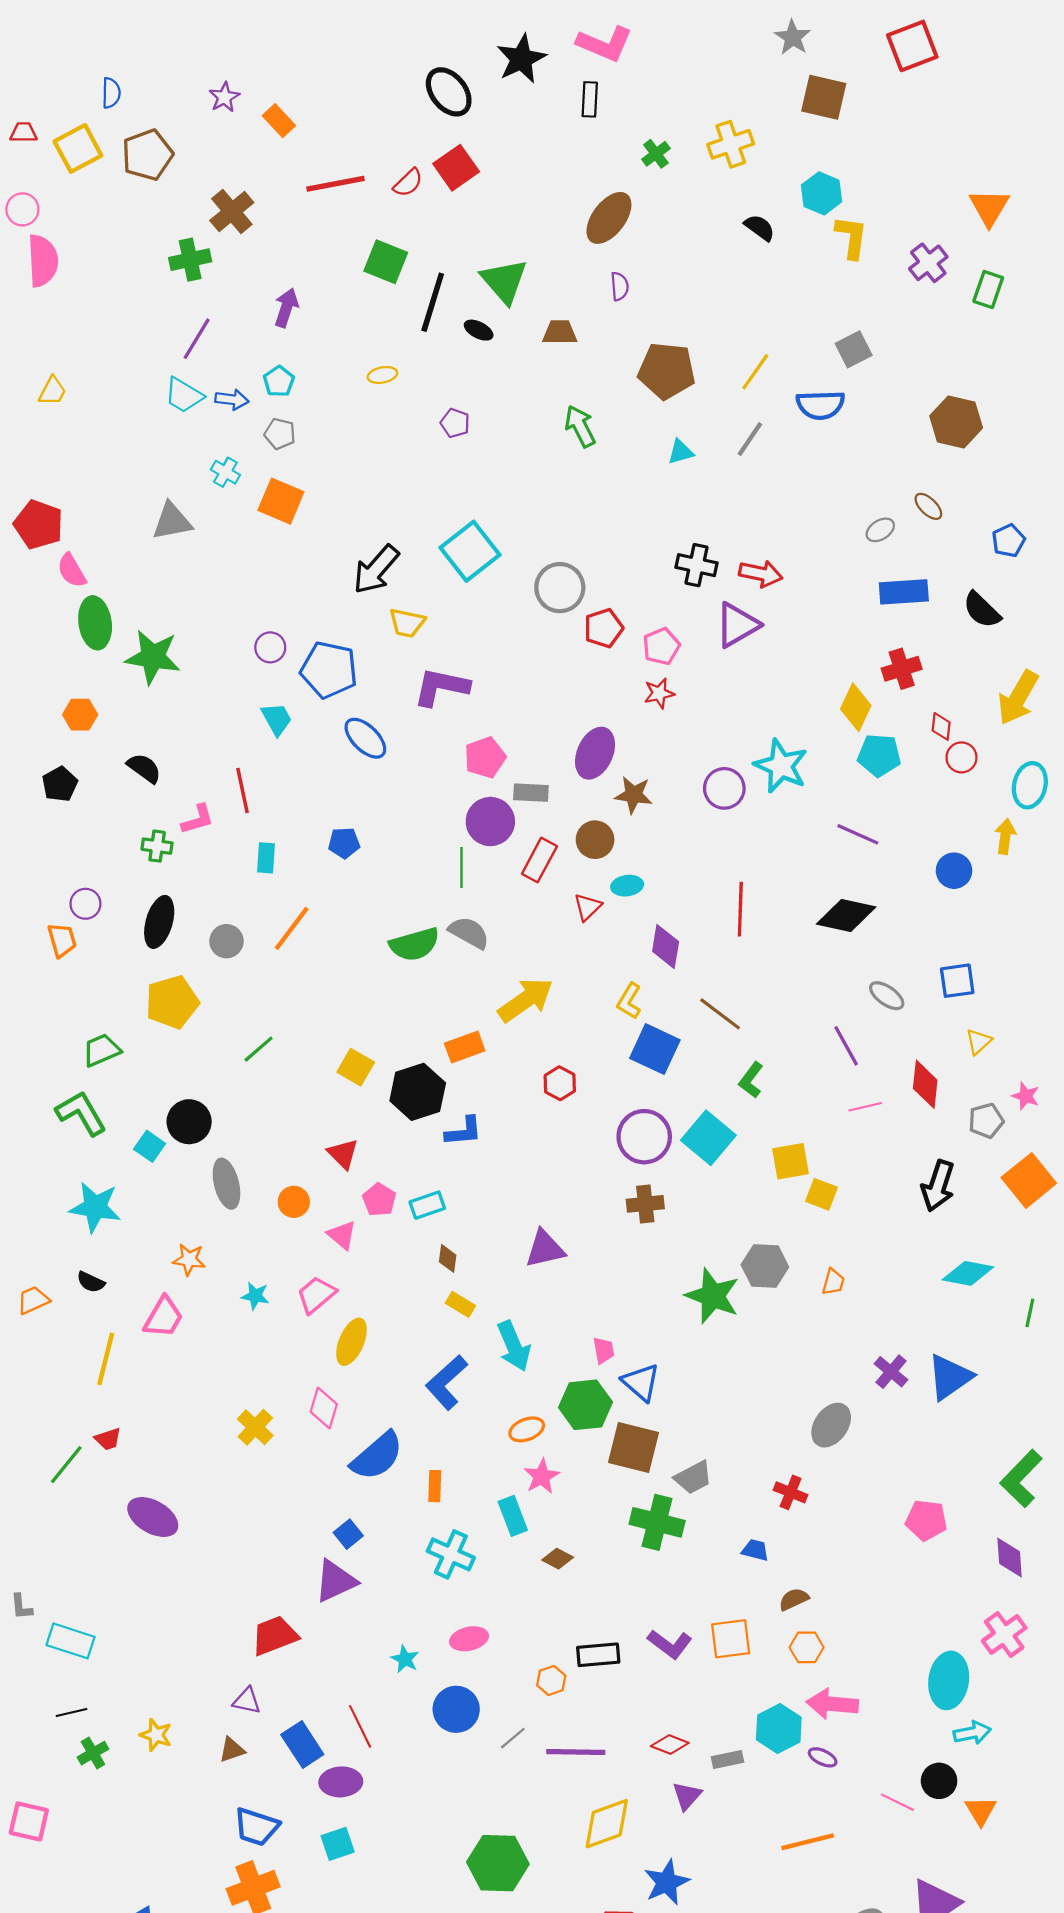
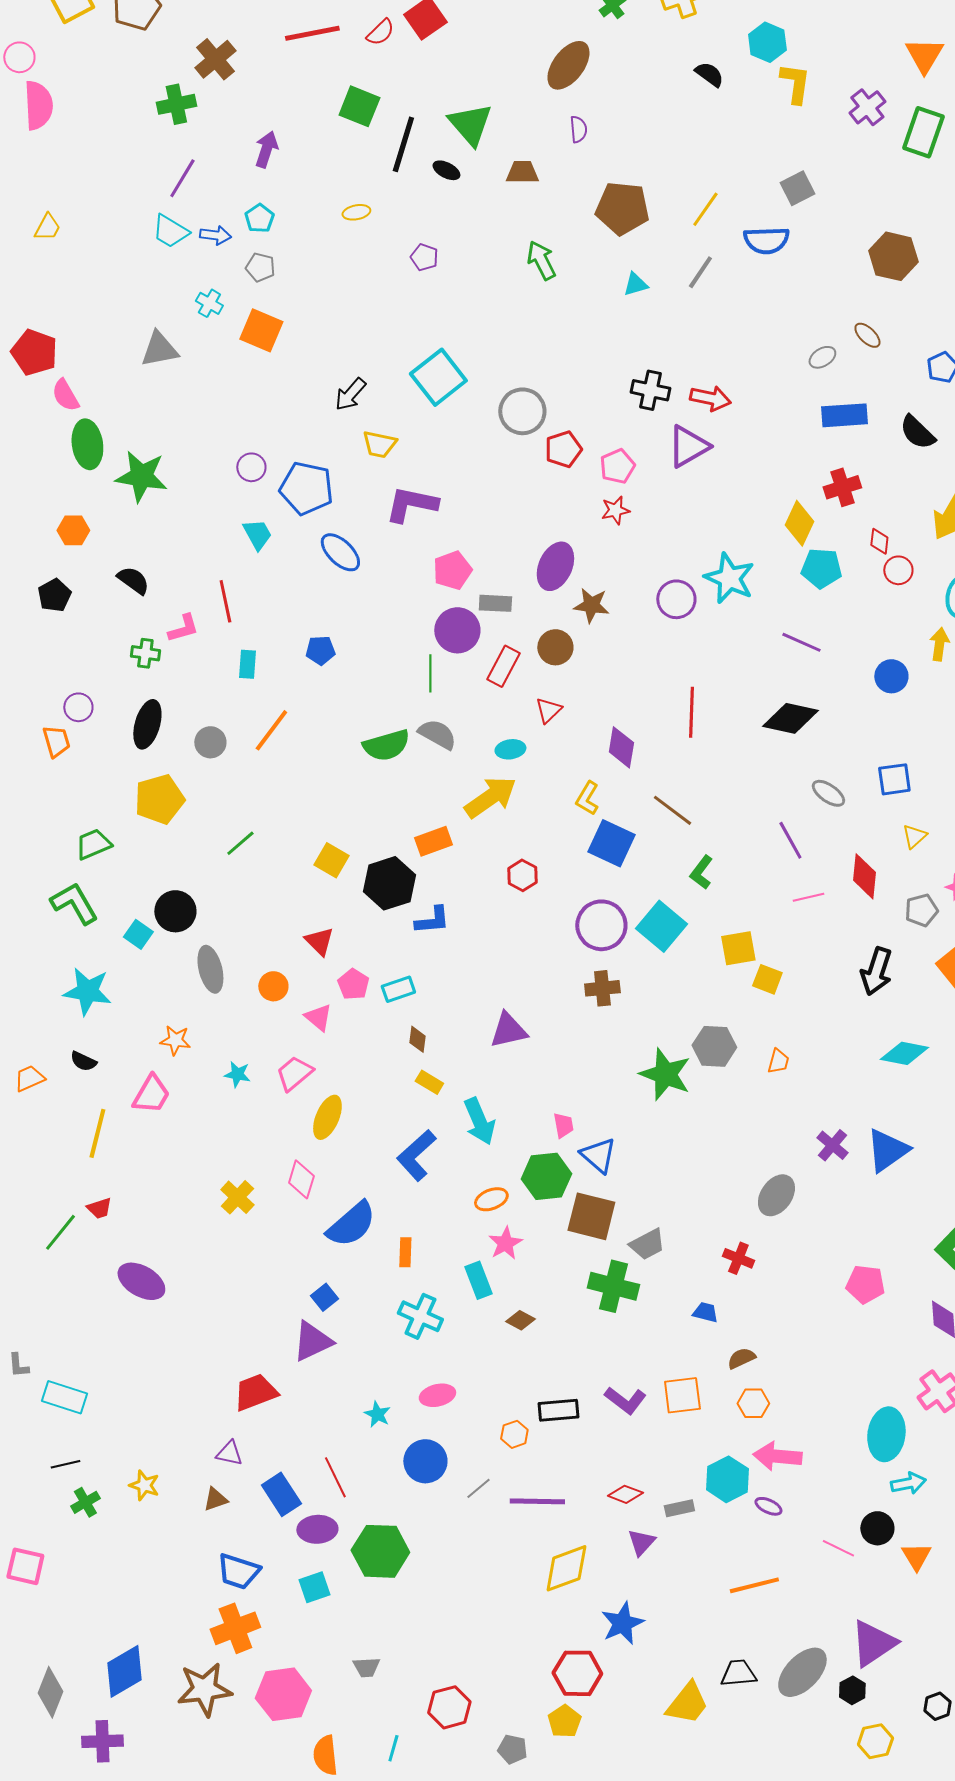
green rectangle: (988, 290) -> (923, 132), size x1.4
black arrow: (376, 569) -> (350, 394), size x0.7
cyan ellipse: (627, 886) -> (510, 749), moved
green hexagon: (498, 1863) -> (380, 1551), moved

